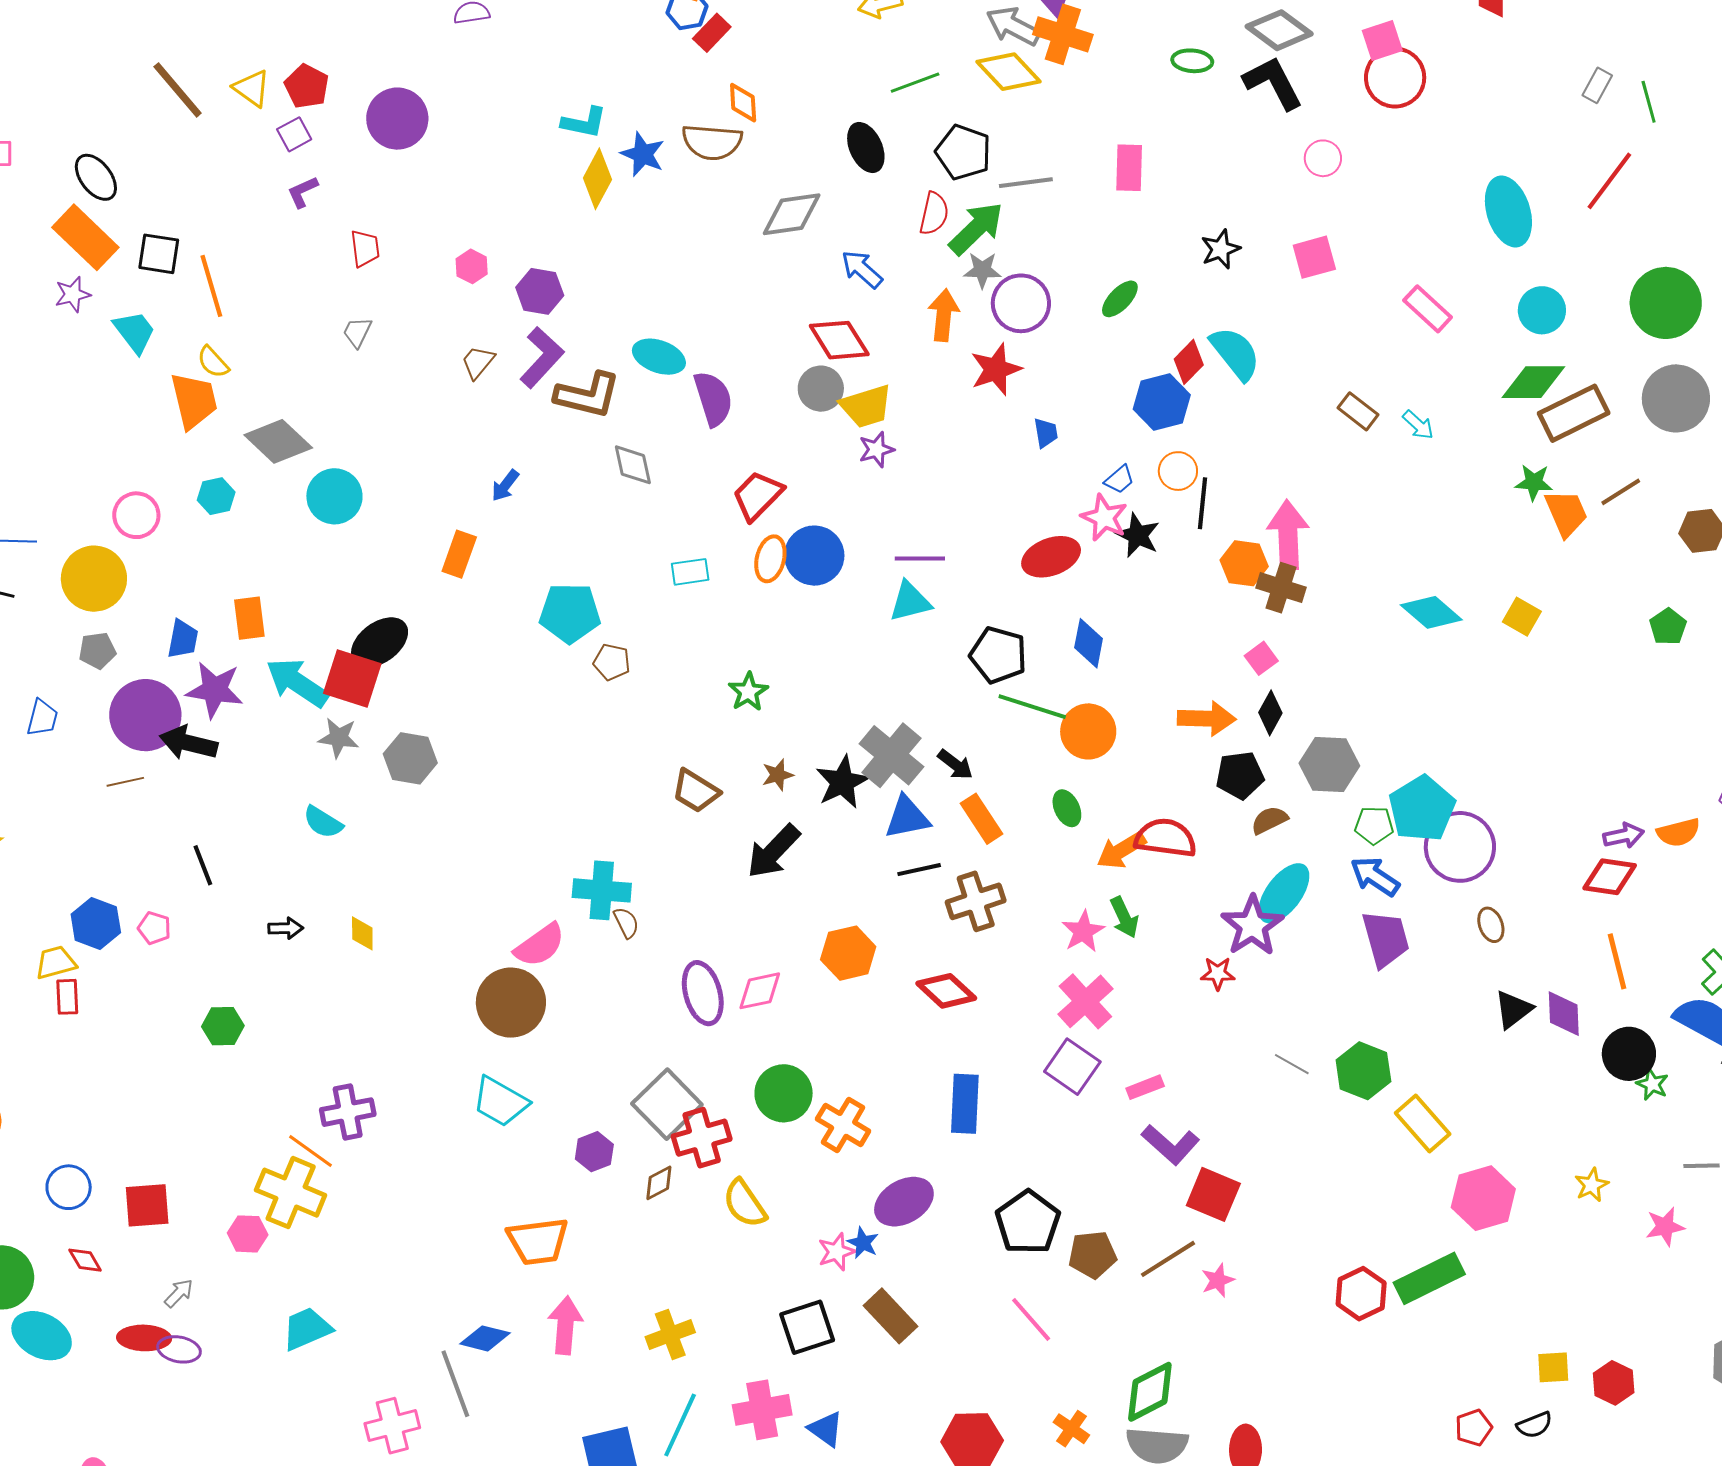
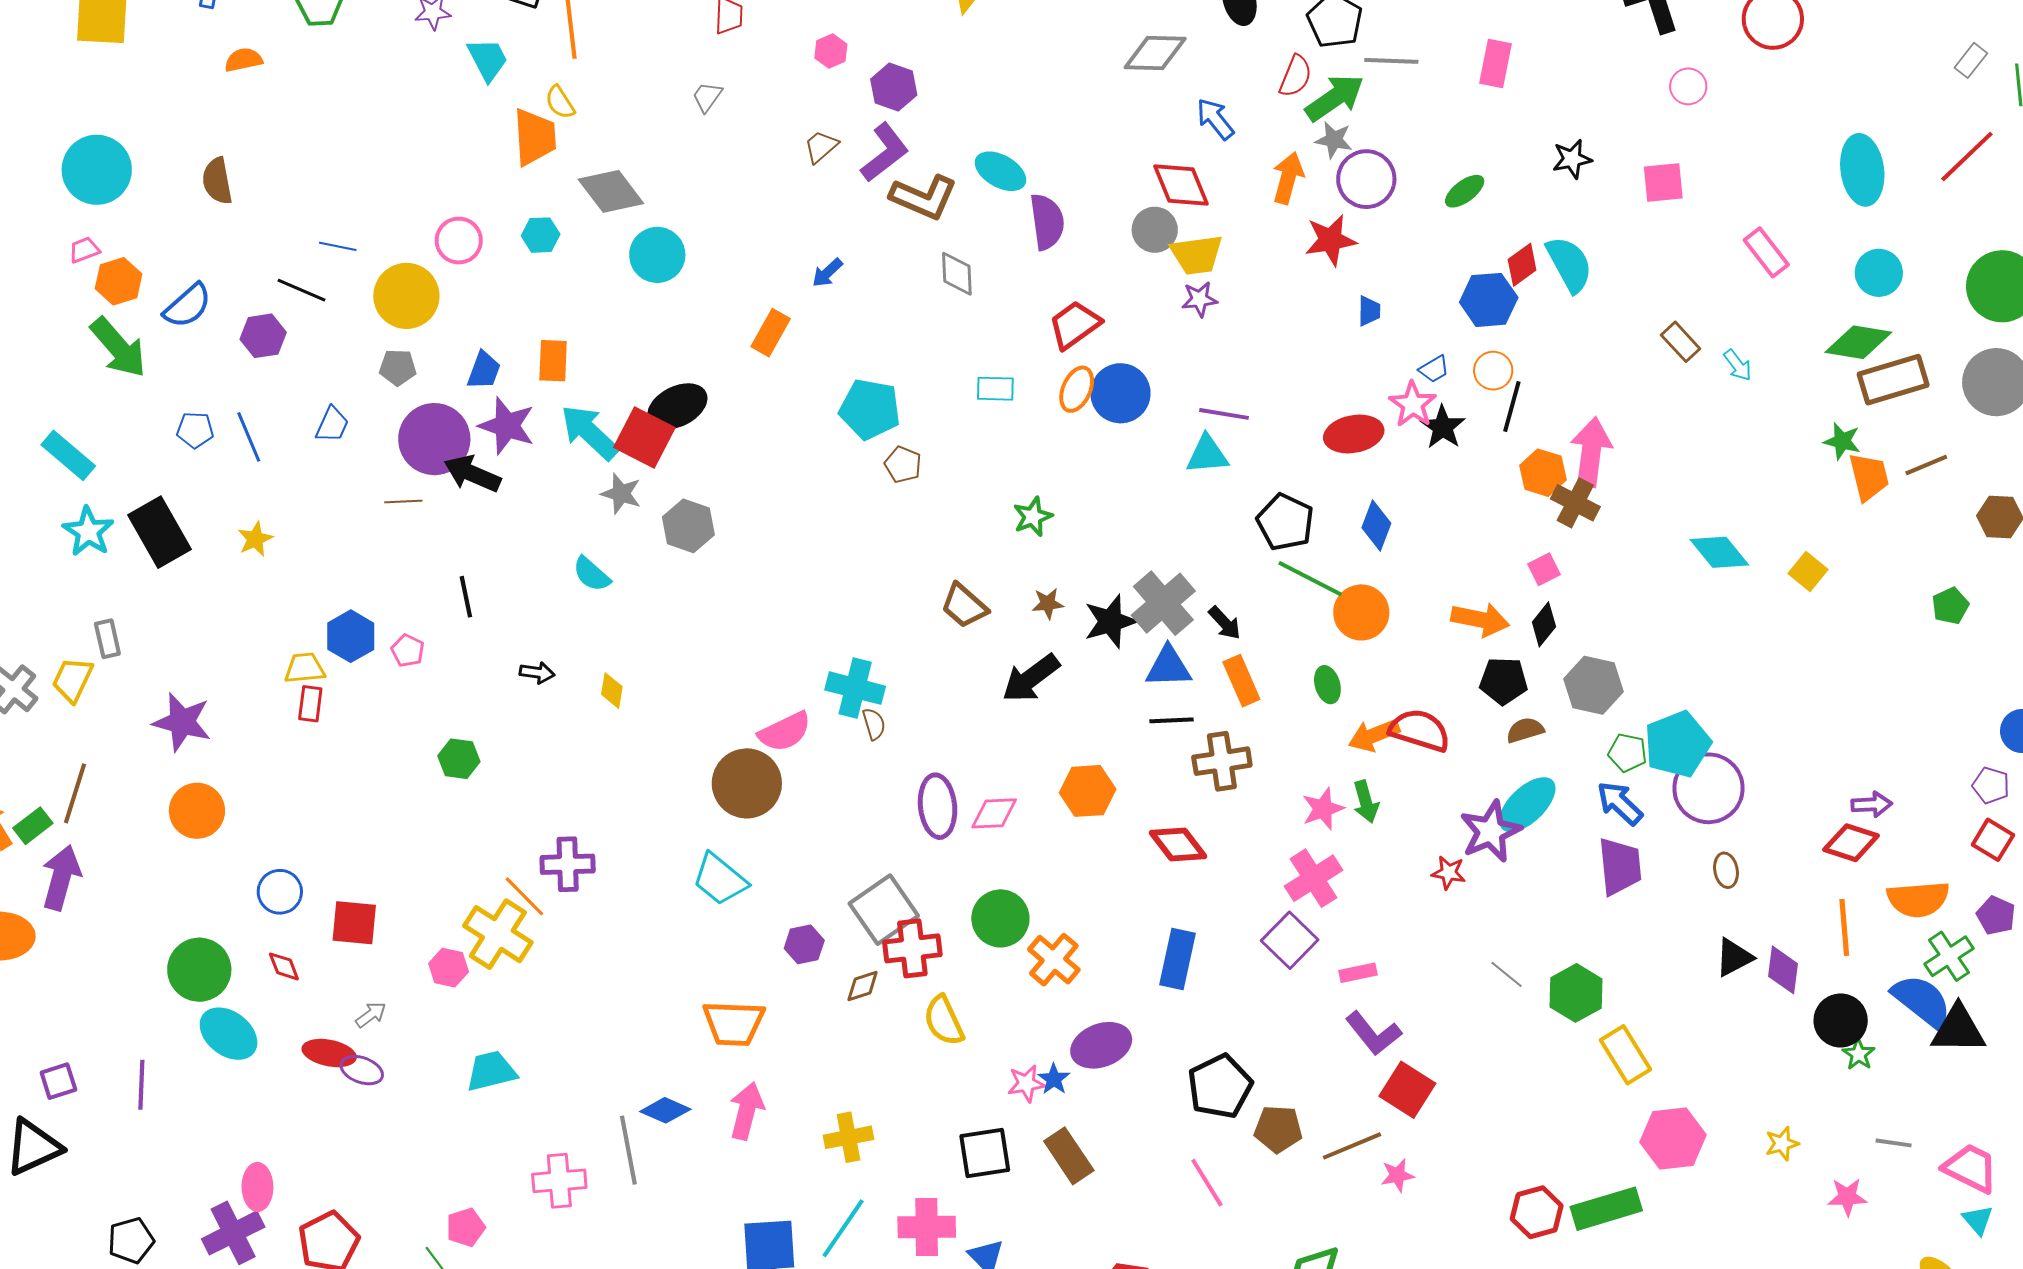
orange semicircle: (1678, 832) -> (1918, 899), moved, size x1.4

